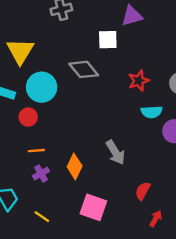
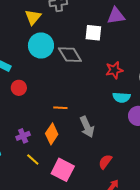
yellow triangle: (20, 51) -> (33, 17), moved, size x0.7
cyan circle: (42, 87) -> (41, 45), moved
orange line: (36, 151) -> (60, 108), moved
yellow line: (42, 217) -> (33, 159), moved

